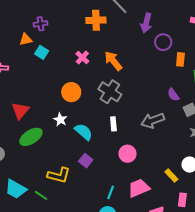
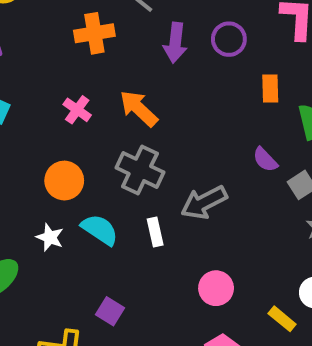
purple arrow: (146, 23) -> (175, 43), moved
purple circle: (163, 42) -> (229, 39), moved
gray arrow: (153, 121) -> (204, 202), moved
cyan semicircle: (84, 132) -> (100, 230), moved
pink circle: (127, 154) -> (216, 288), moved

